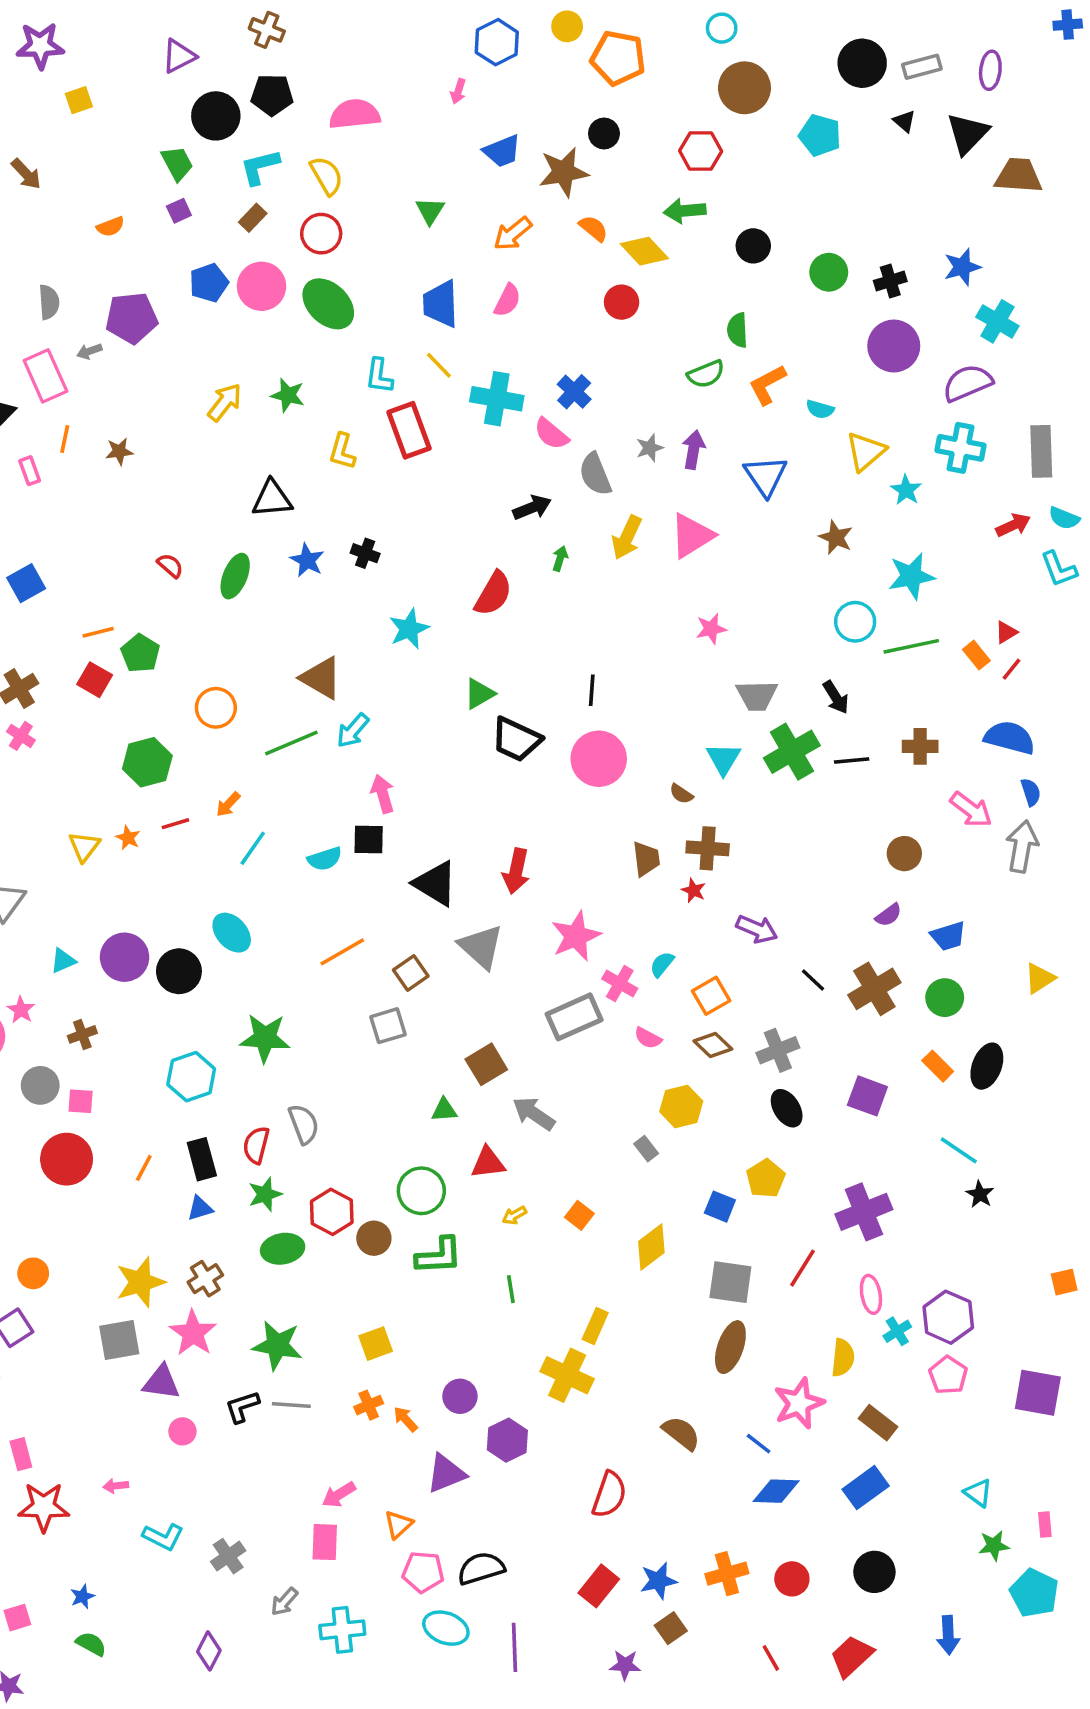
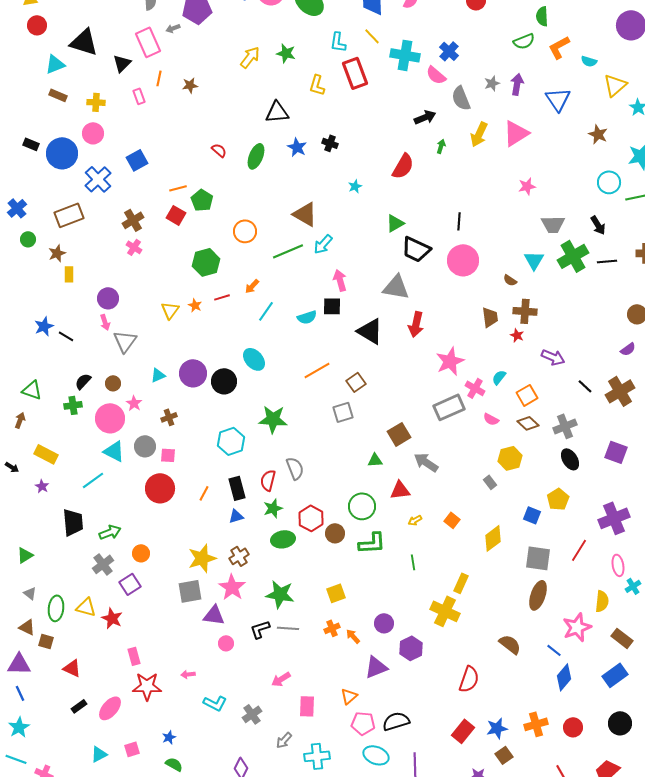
cyan star: (409, 629) -> (355, 186), size x0.6
gray triangle: (481, 947) -> (396, 287), moved, turned -32
blue diamond: (776, 1491) -> (564, 677), turned -52
pink arrow: (339, 1495) -> (281, 679), moved

